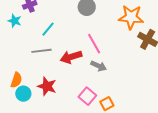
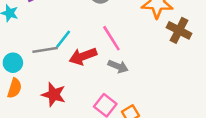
cyan line: (48, 29) -> (63, 39), moved
cyan circle: (23, 94) -> (13, 63), moved

